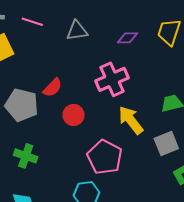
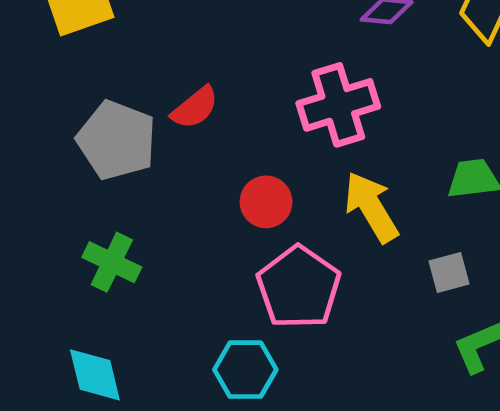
red circle: (74, 115) -> (266, 202), moved
gray square: (166, 144) -> (449, 272), size x0.7

